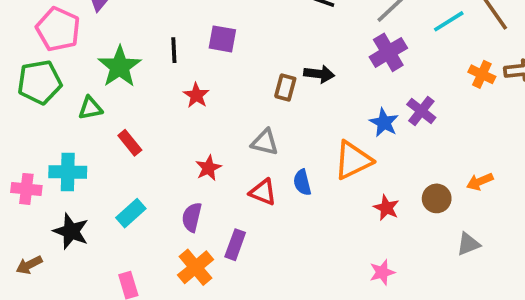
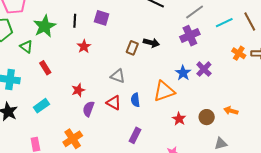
green triangle: (90, 108) -> (26, 47), turned 40
red star: (208, 168) -> (78, 90), moved
orange arrow: (480, 182) -> (231, 111), turned 32
purple semicircle: (192, 217) -> (88, 109), moved
purple rectangle: (235, 245) -> (135, 135), moved

